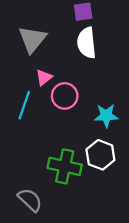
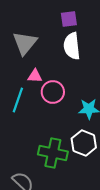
pink triangle: (44, 77) -> (35, 76), turned 42

